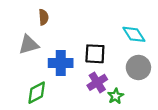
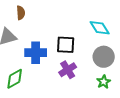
green star: (116, 96) -> (104, 82), moved

